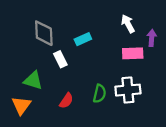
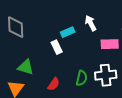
white arrow: (128, 24) -> (91, 23), moved
gray diamond: (44, 33) -> (16, 27), moved
white rectangle: (60, 59) -> (57, 47), moved

